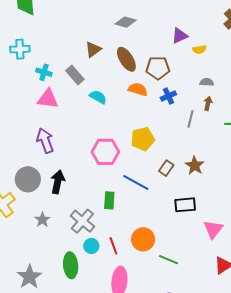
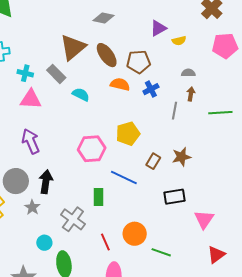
brown triangle: (93, 49) -> (73, 47), size x1.6
brown star: (195, 165) -> (181, 157), turned 30
gray star: (42, 220) -> (32, 207), moved
cyan circle: (91, 246) -> (44, 243), moved

